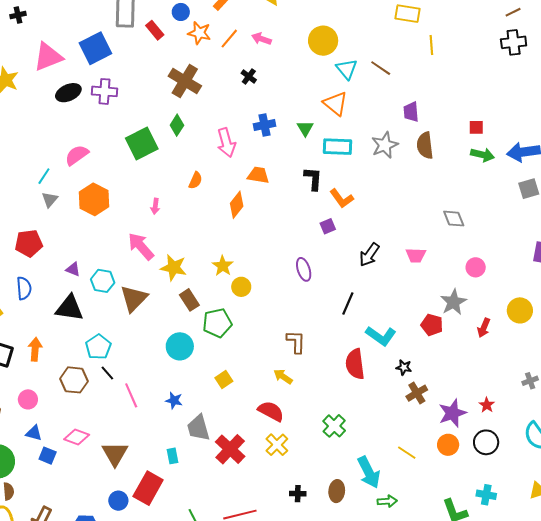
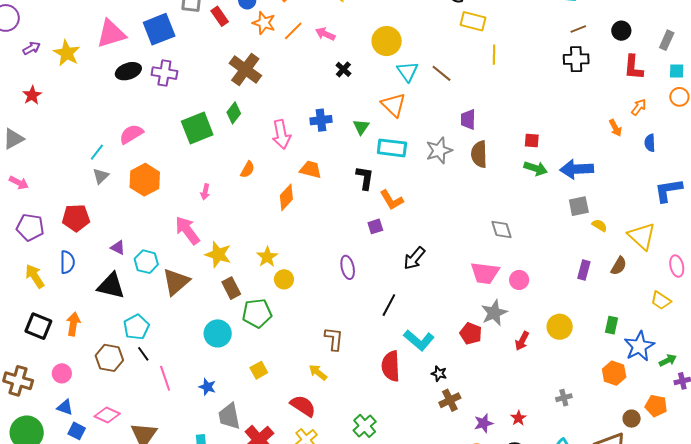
black cross: (249, 77) -> (343, 69), moved
pink trapezoid: (416, 255) -> (485, 273), moved, size x1.4
purple star: (452, 413) -> (484, 423), size x0.7

